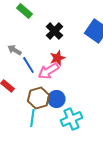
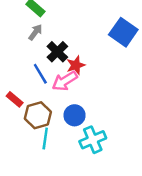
black cross: (54, 31) -> (57, 52), moved
gray arrow: (14, 50) -> (35, 32), moved, turned 96
brown hexagon: (38, 98) -> (38, 115), moved

